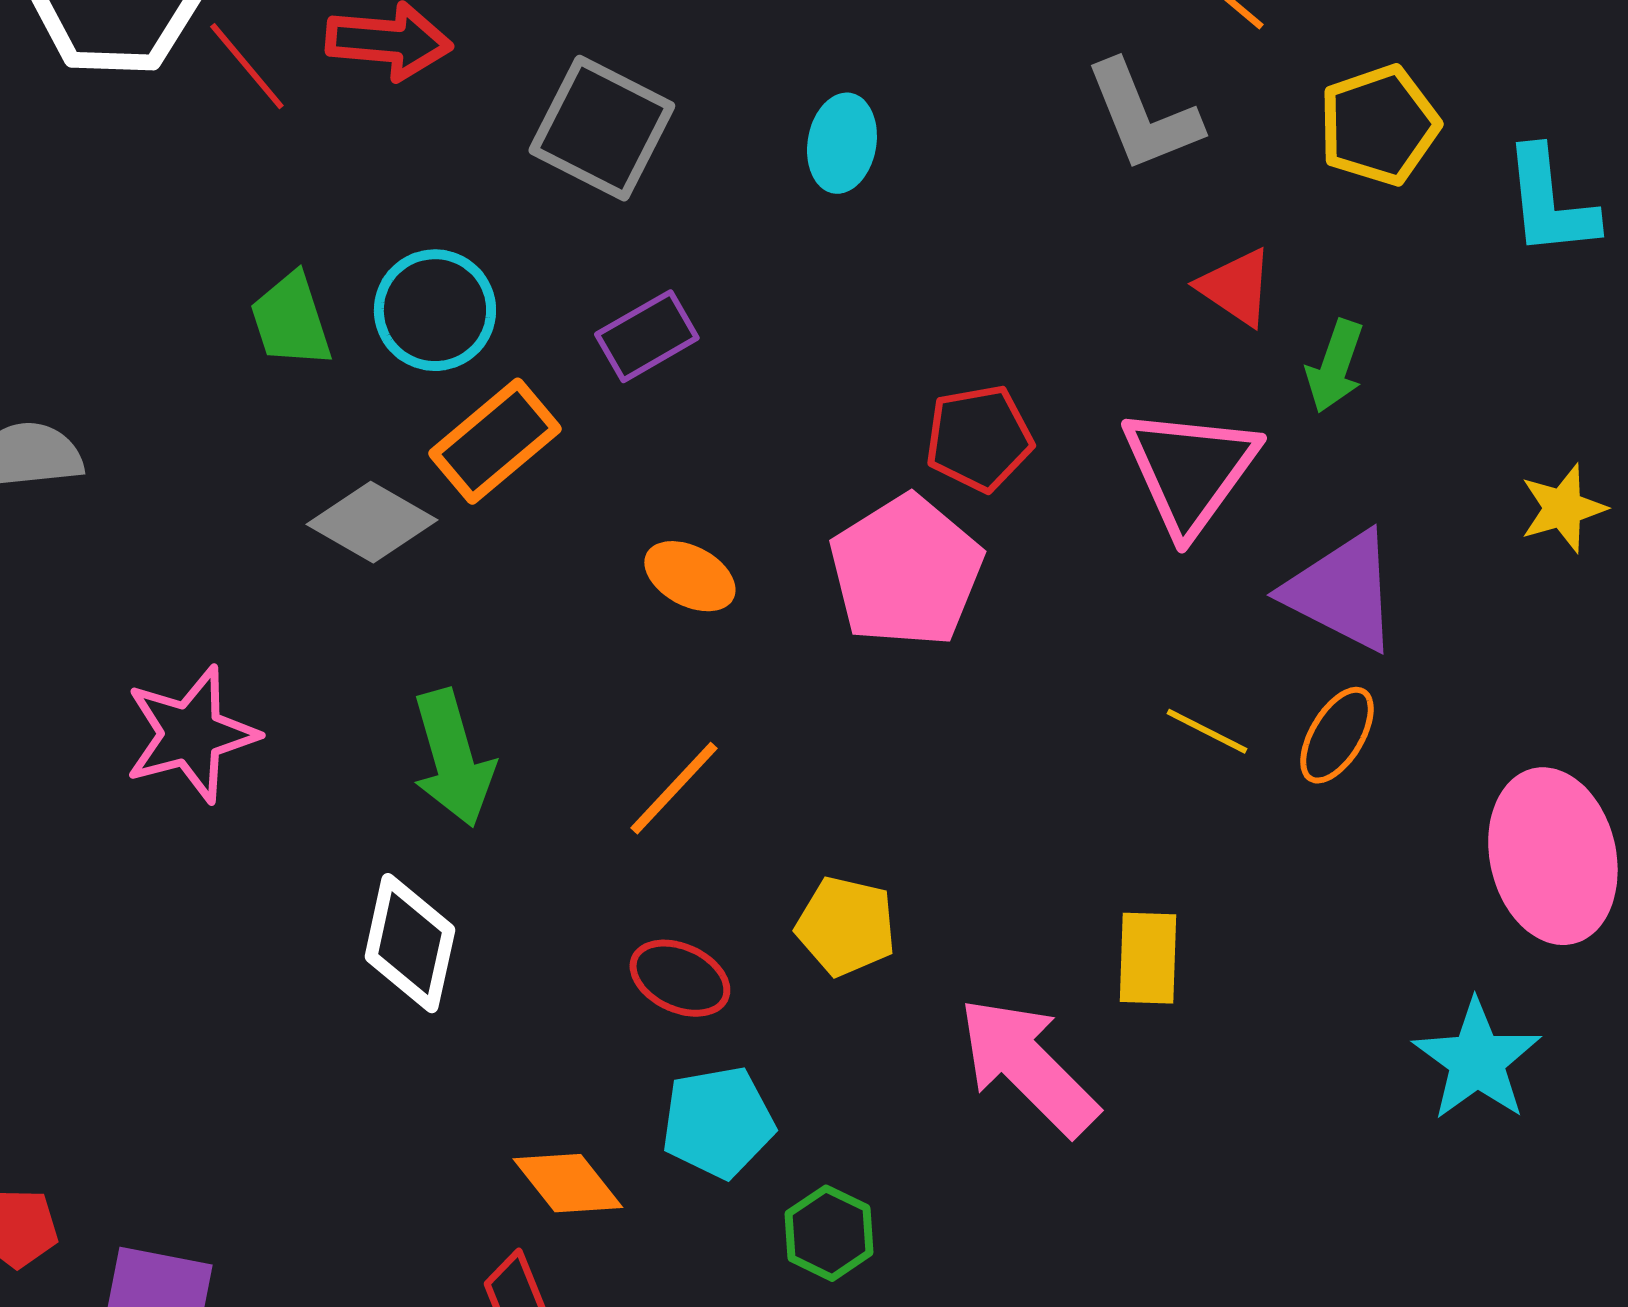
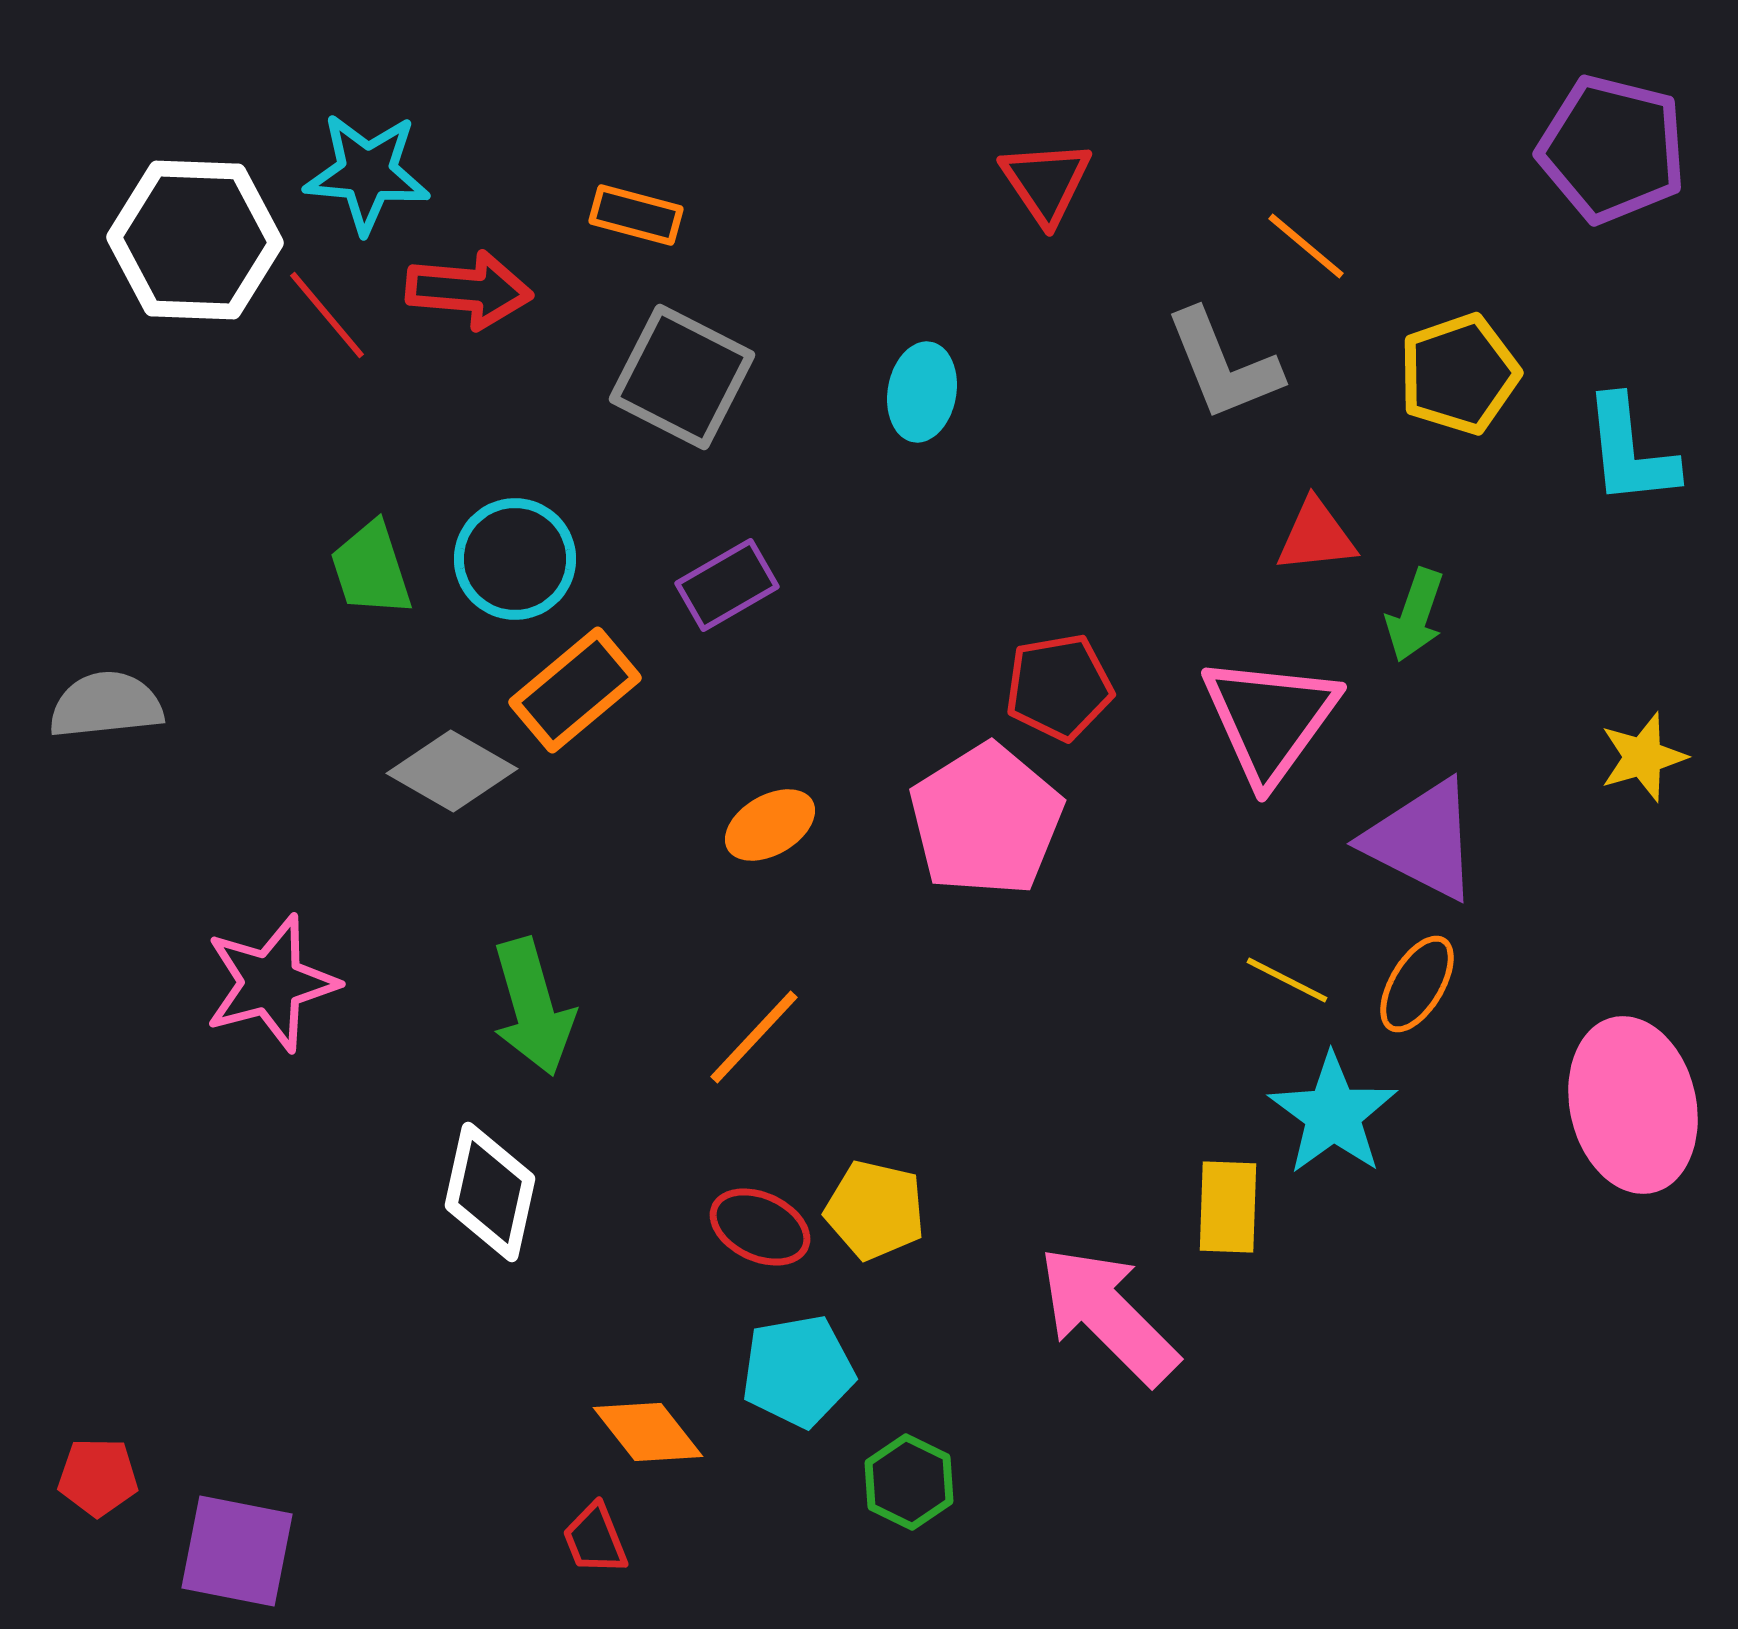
red triangle: (1236, 287) -> (1316, 536), turned -40
orange ellipse: (690, 576) -> (770, 825), turned -58
yellow pentagon: (846, 926) -> (875, 1210), moved
cyan star: (1477, 1060) -> (1333, 1114), moved

